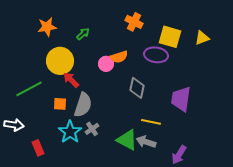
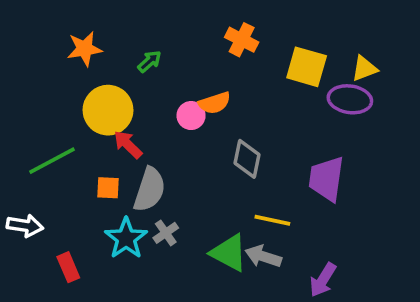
purple ellipse: (156, 55) -> (350, 99), moved

